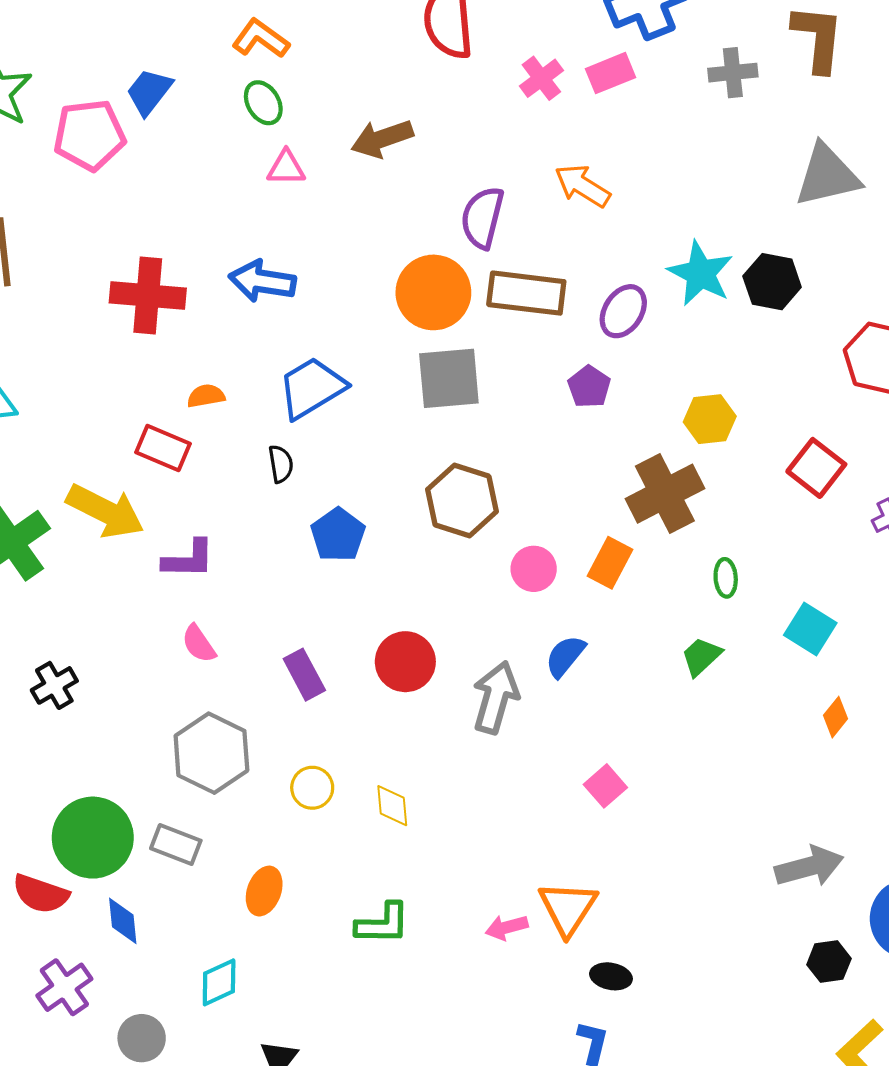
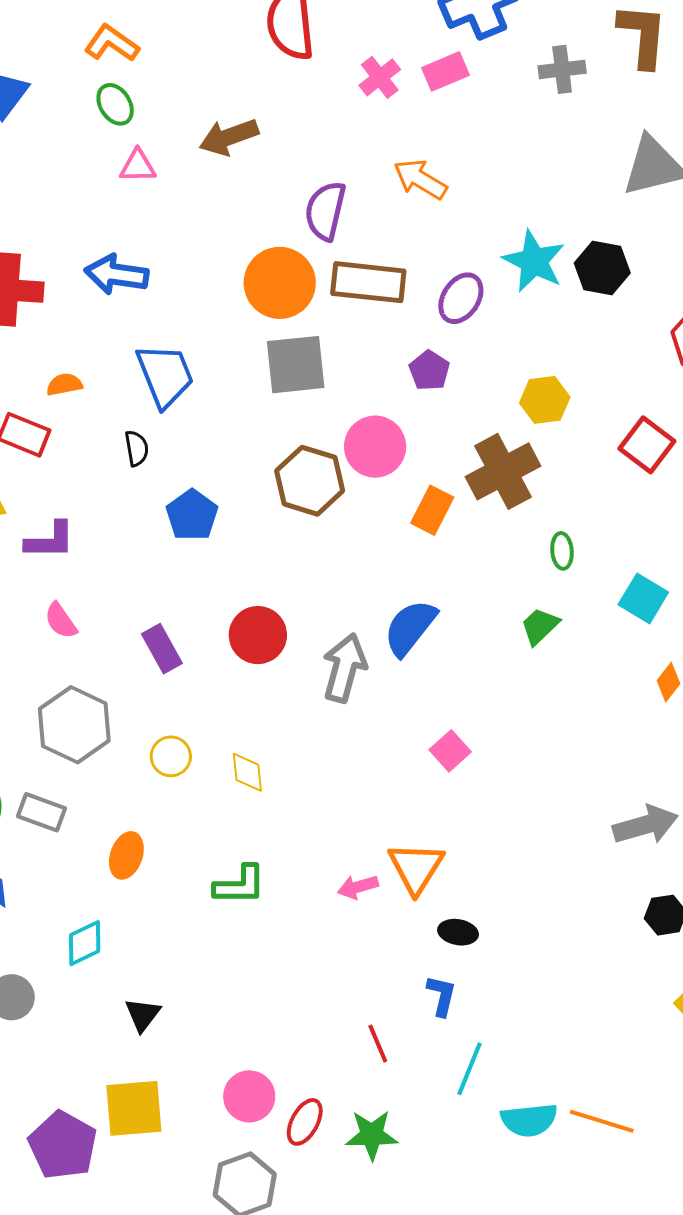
blue trapezoid: (312, 388) -> (165, 375), turned 100
orange rectangle: (610, 563) -> (432, 510), moved
pink circle: (534, 569) -> (375, 447), moved, size x1.4
blue semicircle: (565, 656) -> (410, 628), size x1.4

